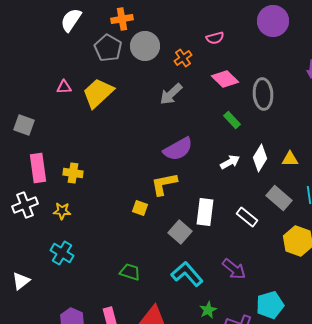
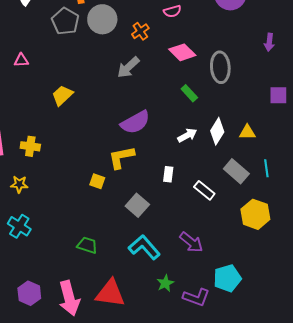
yellow trapezoid: (98, 93) -> (62, 95), moved, size x0.7
white rectangle: (205, 212) -> (168, 174), moved, size x0.6

